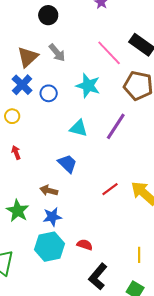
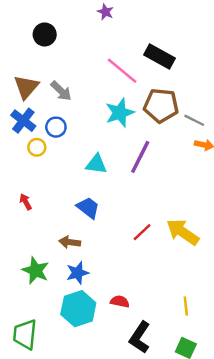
gray arrow: (57, 53) -> (61, 91), moved
cyan star: (88, 86) -> (120, 113), moved, turned -30
yellow circle: (12, 116) -> (37, 147), moved

